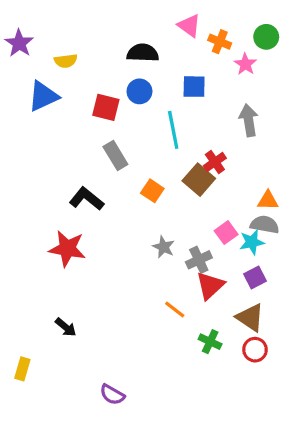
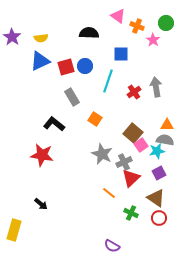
purple star: (19, 43) -> (12, 37), moved
blue circle: (139, 91) -> (85, 66), moved
blue triangle: (43, 96) -> (40, 61), moved
red square: (106, 107) -> (66, 67), turned -30
gray arrow: (249, 120) -> (156, 87), moved
cyan line: (173, 130) -> (108, 81), turned 30
red cross: (215, 162) -> (134, 92), moved
brown square: (199, 180) -> (133, 133), moved
gray star: (164, 247) -> (102, 154), size x1.5
yellow rectangle: (22, 369) -> (14, 230), size x1.5
purple semicircle: (112, 395) -> (112, 246), moved

